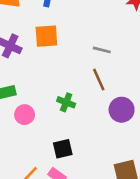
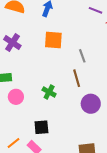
orange square: (46, 36) -> (53, 40), moved
gray line: (102, 50) -> (82, 56), turned 48

